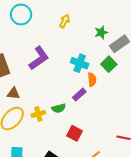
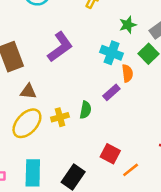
green star: (101, 32) -> (128, 25), moved
green semicircle: (59, 108) -> (85, 110), turned -64
red square: (75, 133) -> (110, 154), moved

